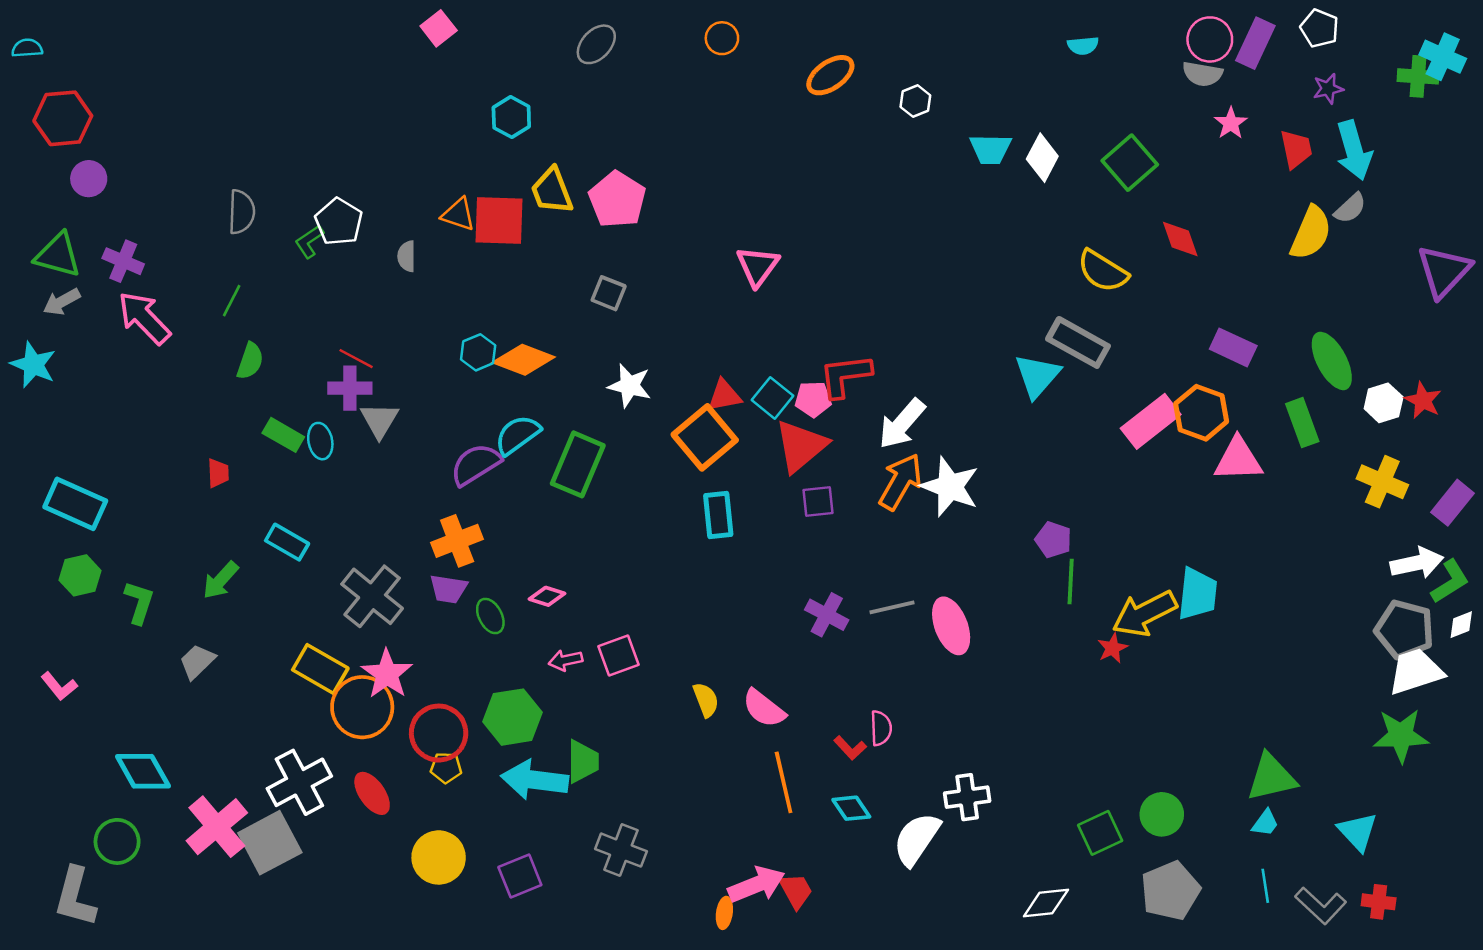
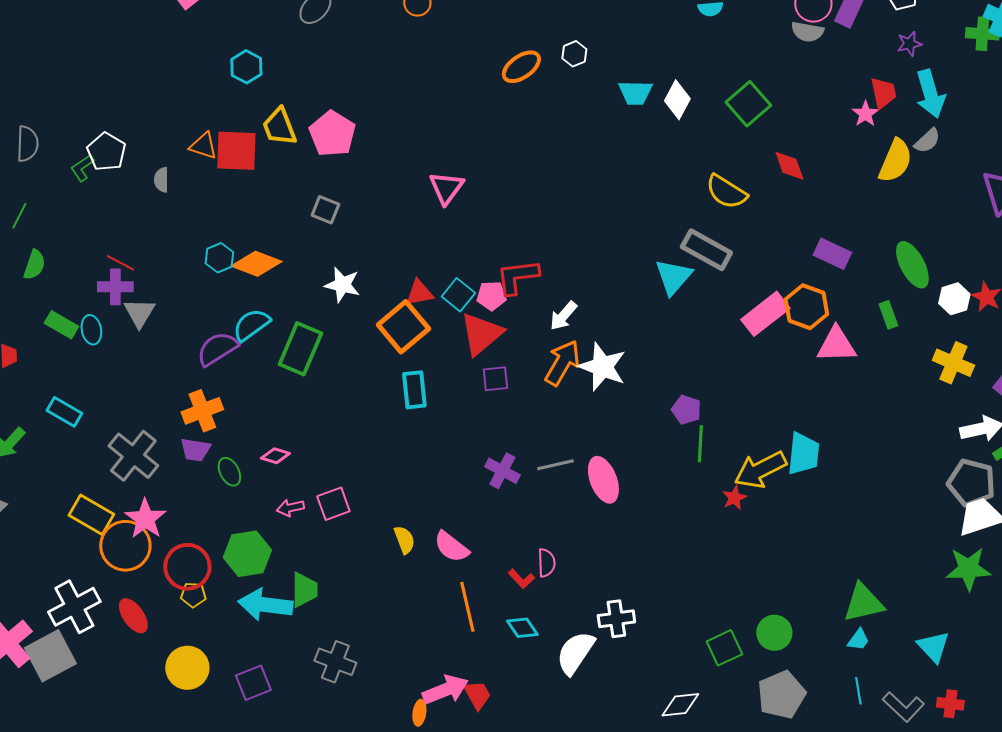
orange ellipse: (830, 75) -> (521, 67), moved
pink star: (1231, 123) -> (865, 114), moved
green rectangle: (1302, 423) -> (888, 315), size x0.7
white arrow: (902, 424) -> (563, 316), size x0.7

